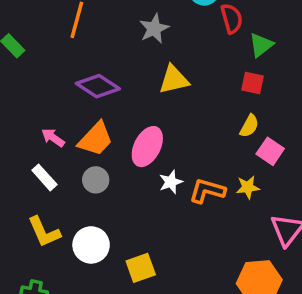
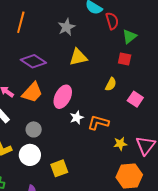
yellow semicircle: (249, 126) -> (111, 84), moved
gray circle: (96, 180) -> (34, 129), moved
yellow star: (248, 187) -> (120, 144), moved

